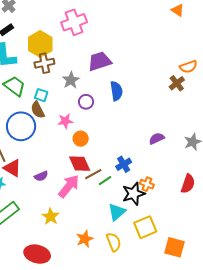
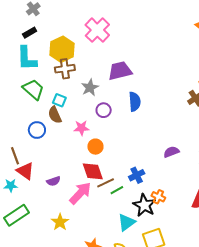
pink cross: (74, 22) -> (97, 30), turned -30
blue circle: (21, 126) -> (37, 130), size x0.6
black star: (134, 194) -> (144, 205), turned -30

